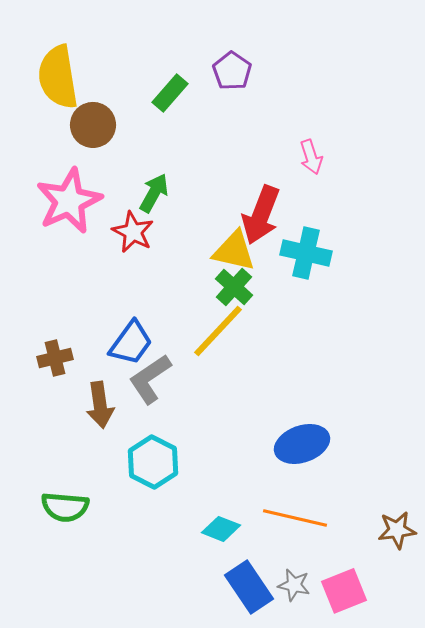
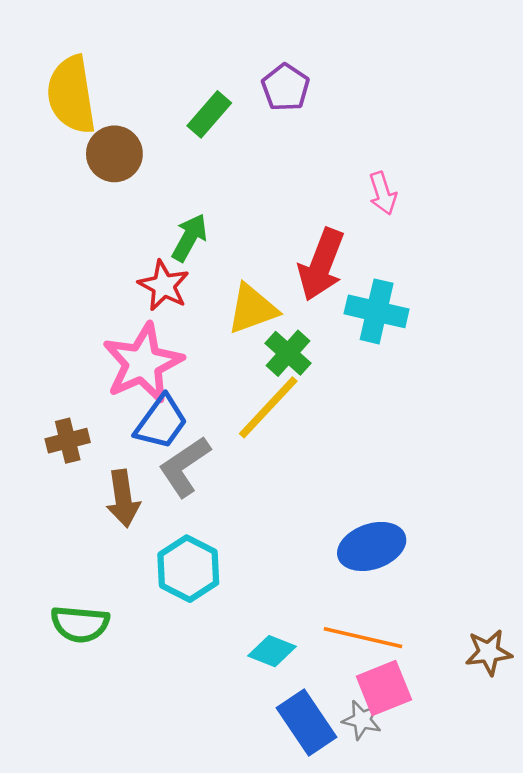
pink star: (69, 201) -> (143, 363), moved
yellow triangle: (234, 251) -> (252, 309), moved, turned -33
pink square: (344, 591) -> (384, 688), moved

